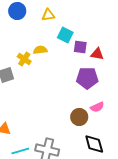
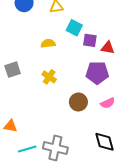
yellow cross: (24, 59) -> (49, 77), moved
brown circle: (79, 117) -> (78, 102), moved

